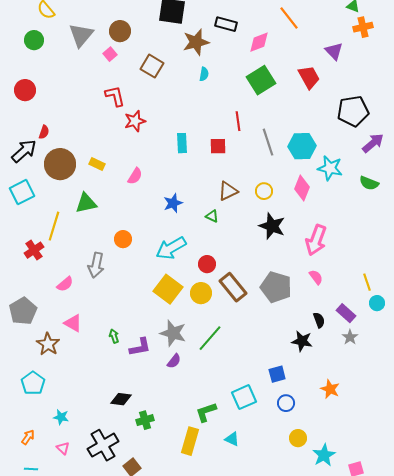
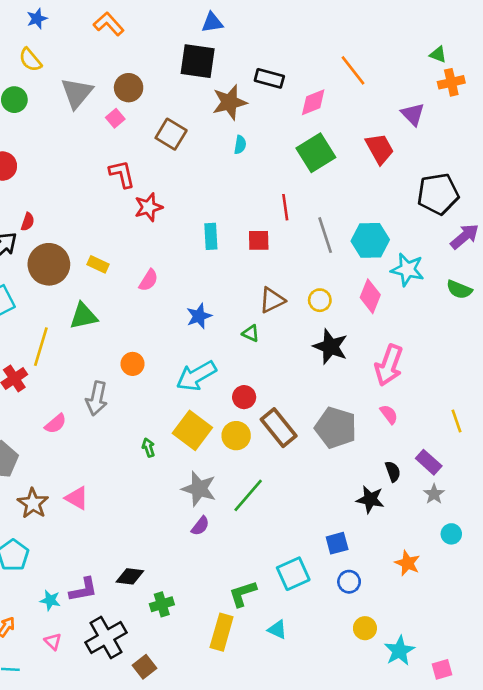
cyan circle: (377, 303) -> (451, 534), moved
pink triangle: (73, 323) -> (77, 498), moved
green arrow: (114, 336) -> (148, 448), moved
purple L-shape: (140, 347) -> (83, 590), moved

